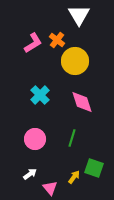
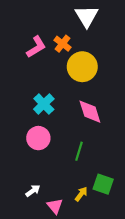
pink circle: (35, 139) -> (38, 138), moved

